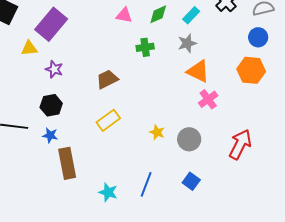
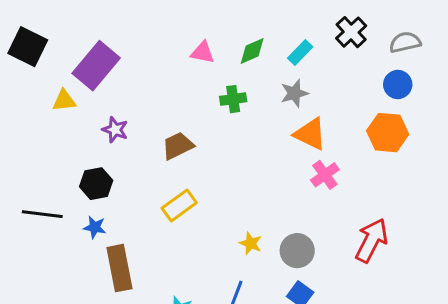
purple star: (54, 69) -> (115, 130), moved
yellow star: (157, 132) -> (251, 243), moved
gray circle: (189, 139) -> (297, 251), moved

